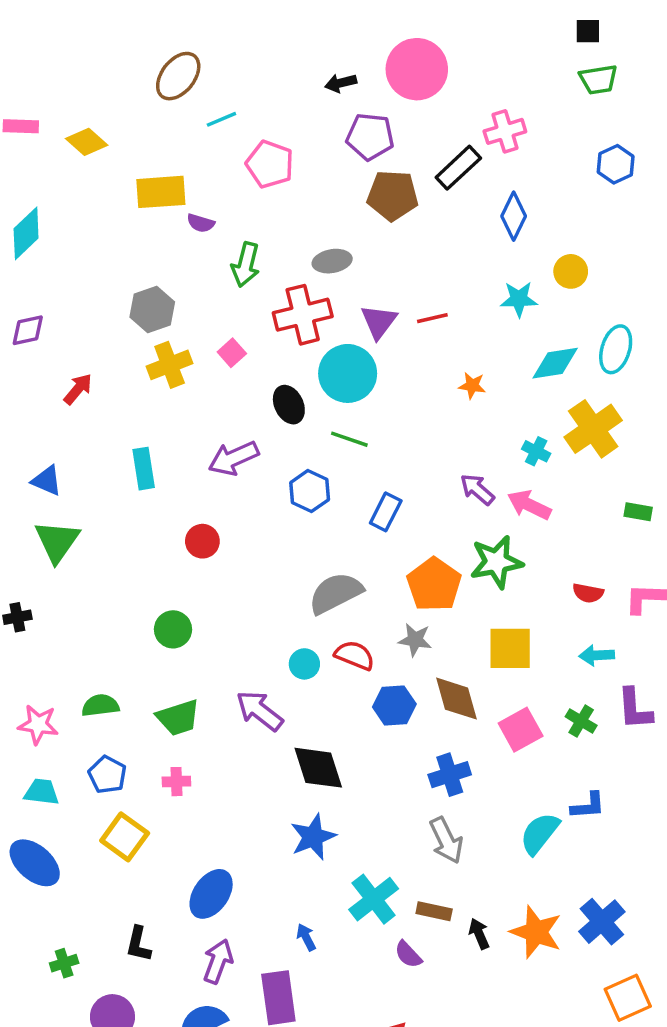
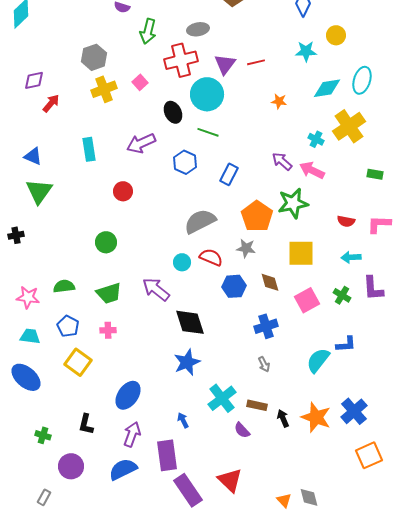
purple diamond: (28, 330) -> (34, 80), moved
brown diamond: (457, 699) -> (270, 282), size x0.7
gray arrow: (446, 840) -> (264, 364), size x0.6
green cross: (64, 963) -> (43, 435), turned 35

